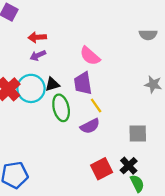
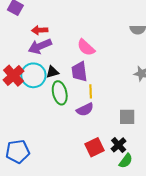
purple arrow: (38, 55) -> (40, 46), size x1.6
yellow line: (96, 106) -> (91, 91), turned 32
green semicircle: (137, 183) -> (126, 161), turned 63

